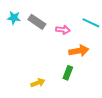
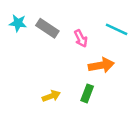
pink arrow: (63, 30) -> (81, 38), turned 56
yellow arrow: (38, 83) -> (51, 96), moved

